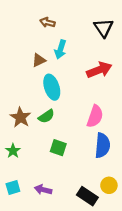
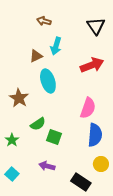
green semicircle: (46, 116) -> (38, 124), moved
brown star: (20, 117) -> (19, 98), moved
yellow circle: (109, 185) -> (101, 164), moved
cyan square: (13, 187) -> (12, 174), turned -32
purple arrow: (43, 190) -> (47, 166), moved

